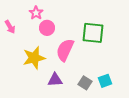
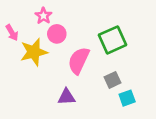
green square: (93, 33) -> (113, 40), turned -30
yellow star: (34, 58) -> (34, 52), moved
gray square: (85, 83) -> (113, 80), moved, turned 32

